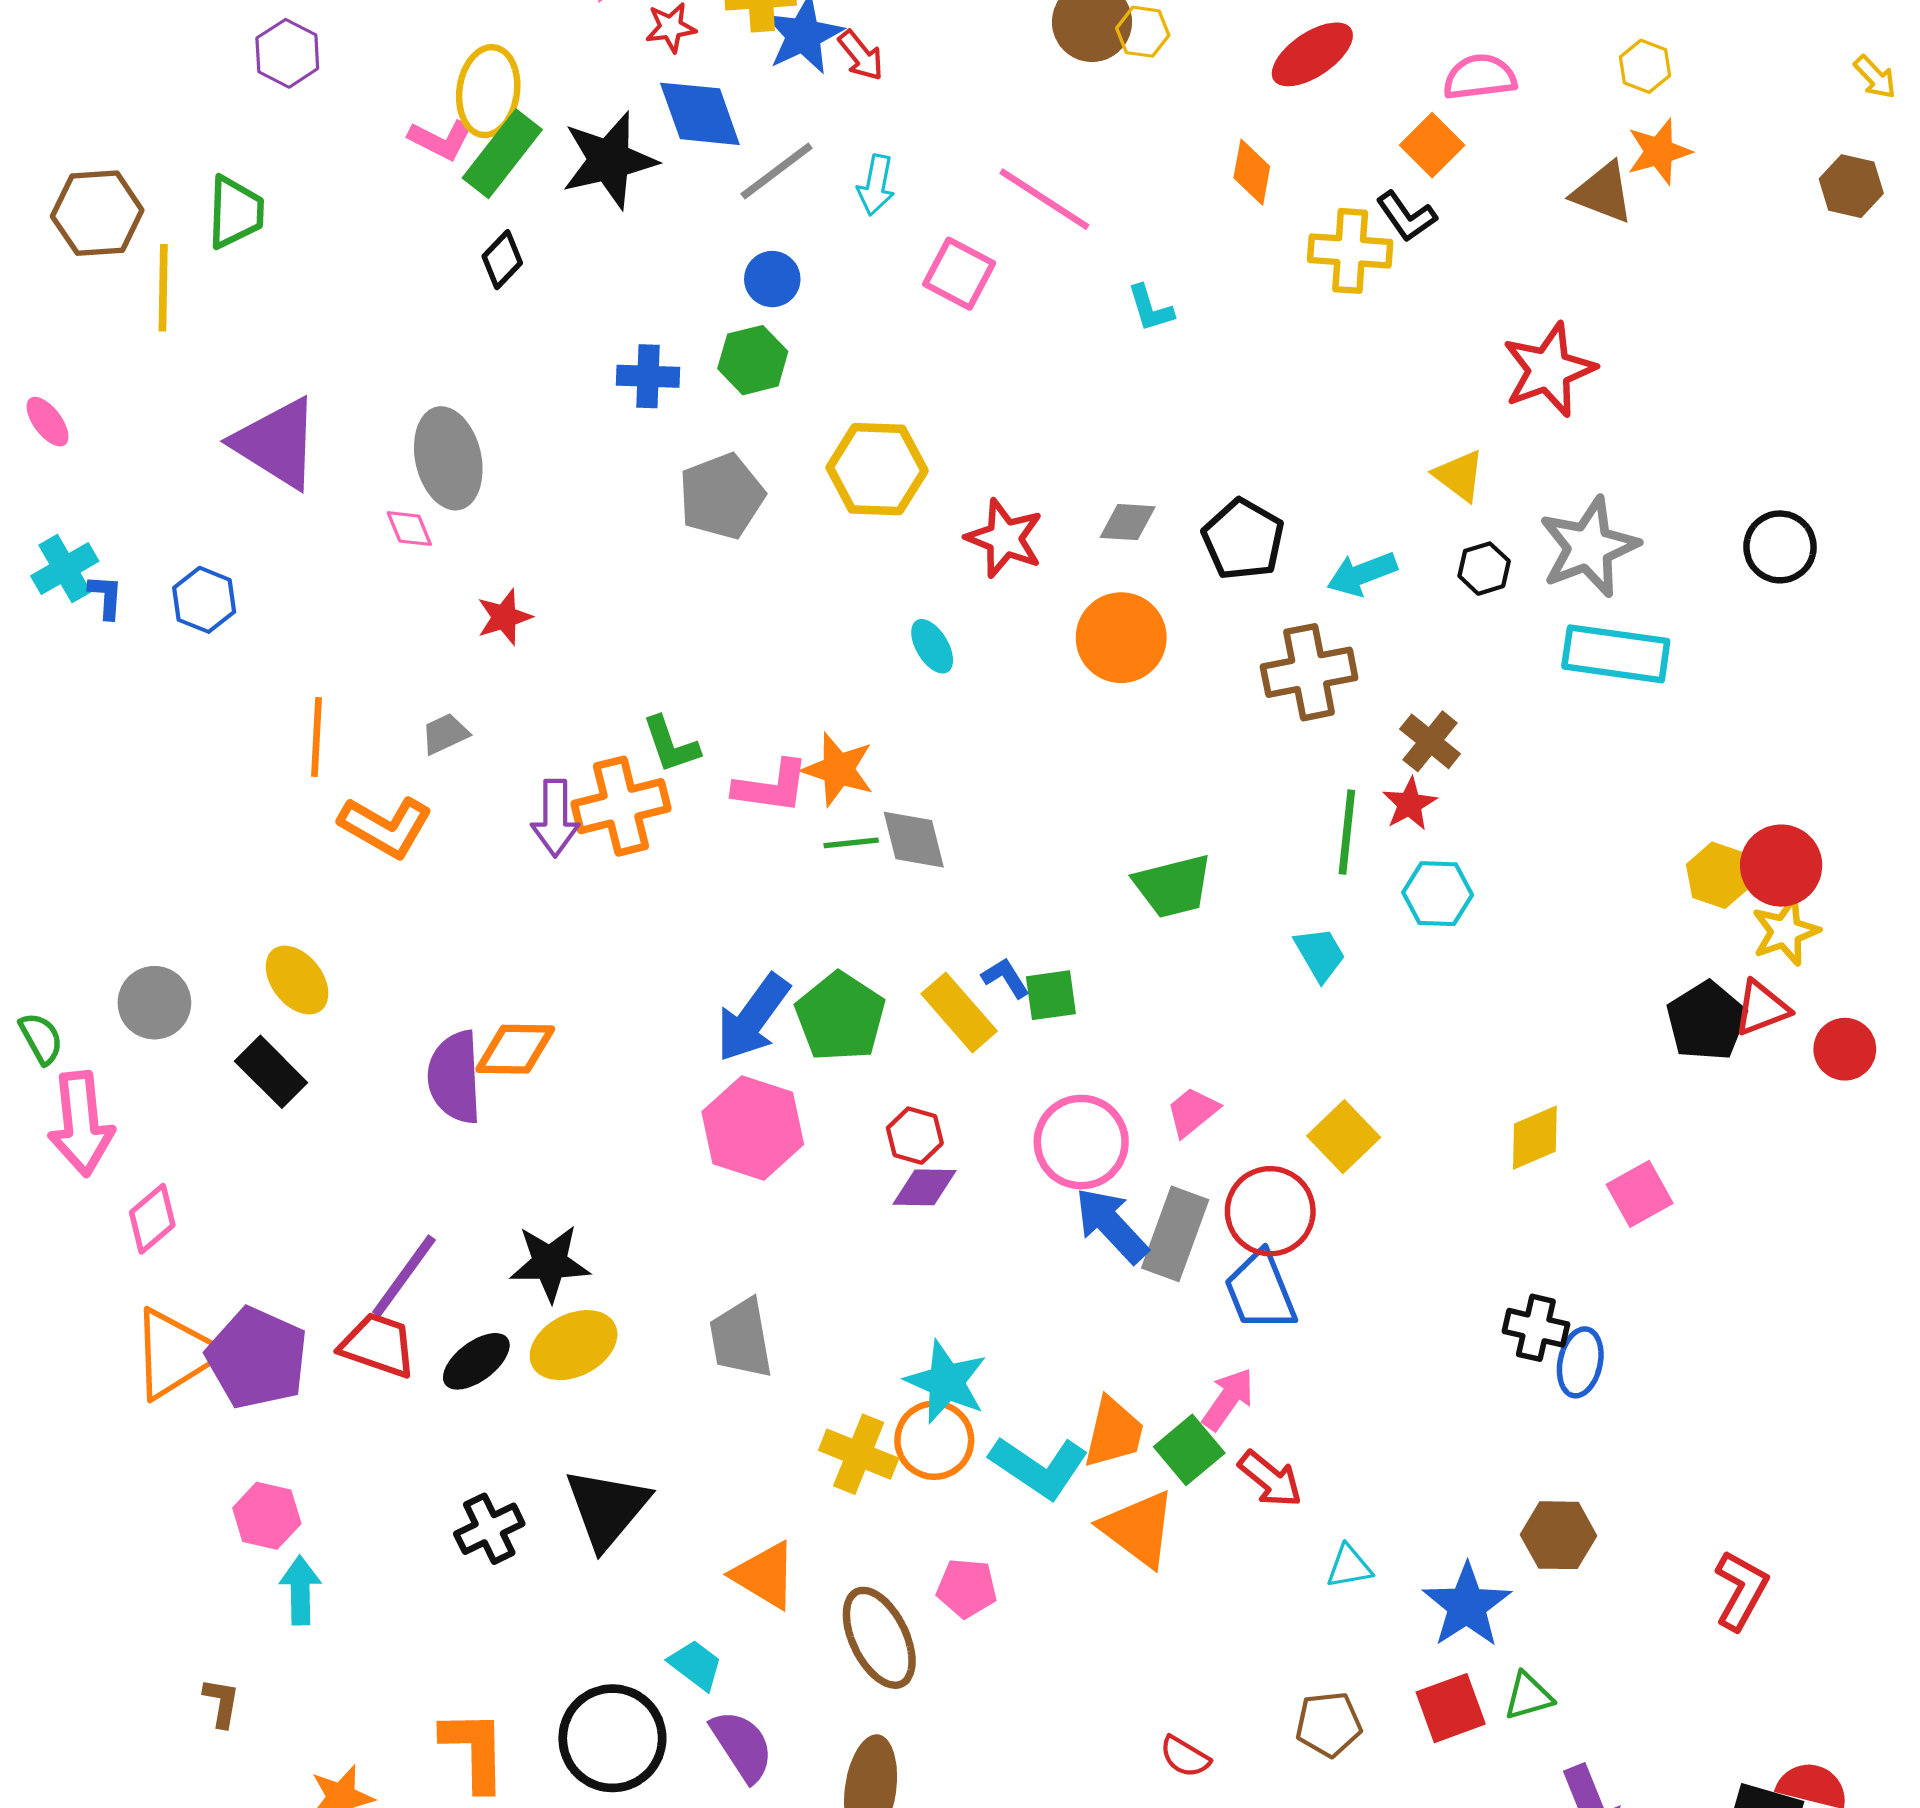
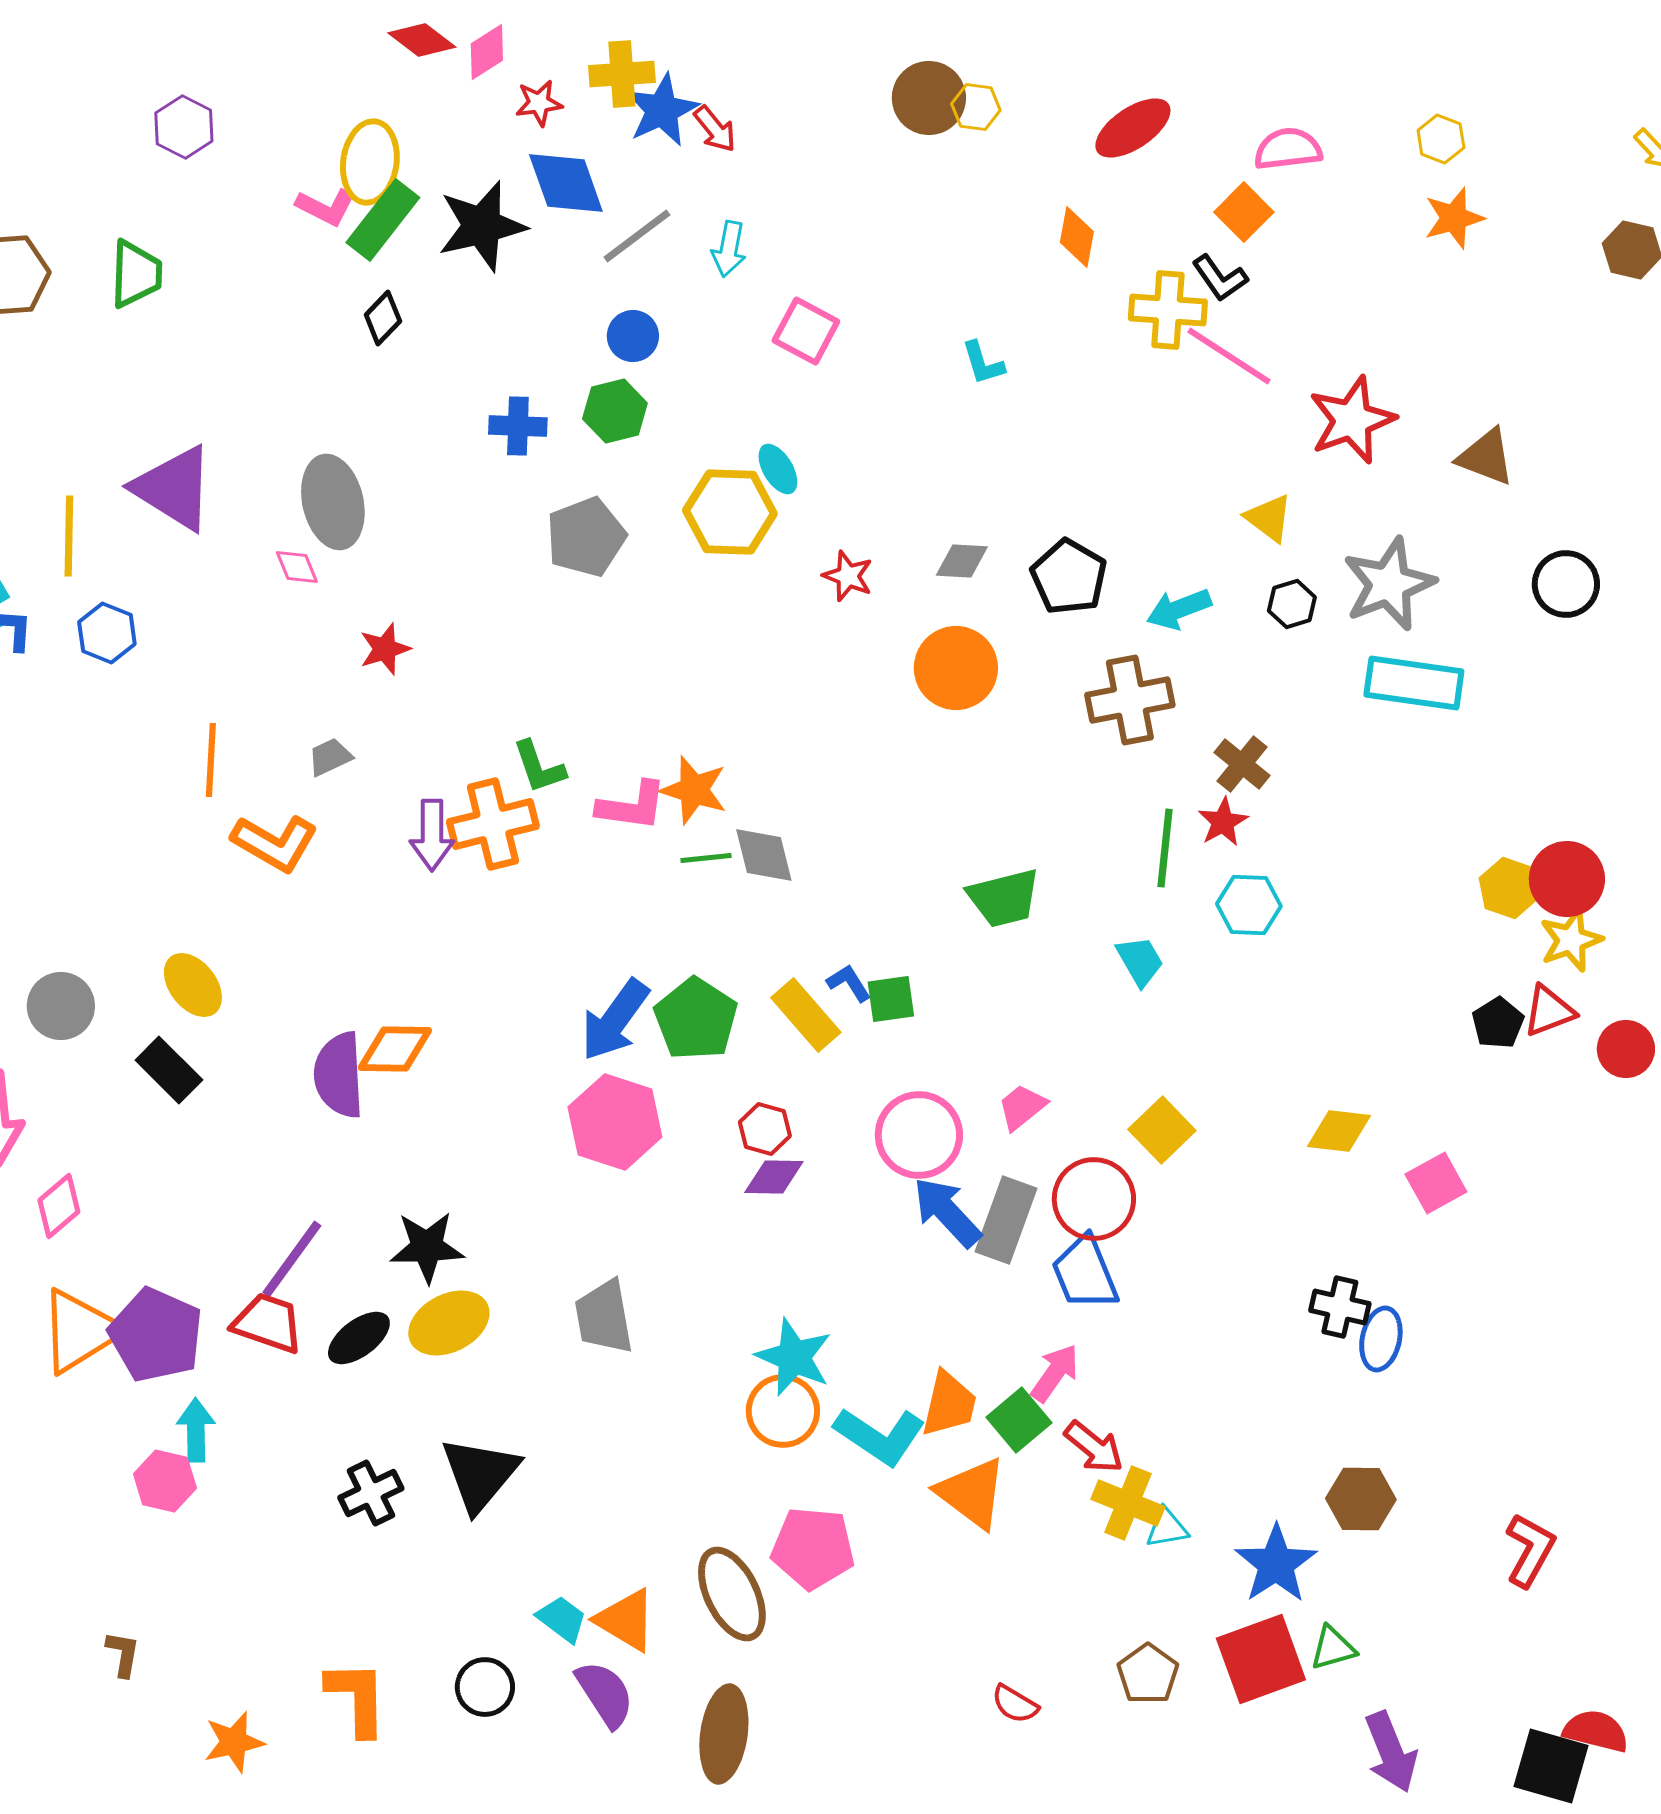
brown triangle: (1603, 193) -> (1486, 457), moved
pink line: (1044, 199) -> (1229, 356), moved
yellow line: (163, 288) -> (69, 536), moved
red star: (1004, 538) -> (848, 576), size x0.7
cyan ellipse: (932, 646) -> (778, 469), moved
black pentagon: (1707, 1021) -> (1498, 1023), size x0.7
yellow diamond: (1535, 1138) -> (1339, 1131), turned 30
yellow cross: (859, 1454) -> (1128, 1503), moved
orange triangle: (765, 1575) -> (626, 1620), moved
pink pentagon: (967, 1588) -> (813, 1548), size x1.5
cyan arrow: (300, 1590) -> (196, 1430), moved
red square: (1451, 1708) -> (1261, 1659), size x1.4
brown pentagon: (1329, 1724) -> (1148, 1674), turned -30
black circle: (612, 1738) -> (485, 1687), size x0.6

